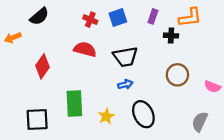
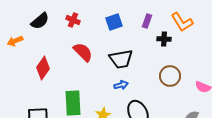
orange L-shape: (190, 17) -> (182, 22), turned 65
red cross: (90, 20) -> (73, 20), moved
red semicircle: (85, 49) -> (83, 52), turned 30

